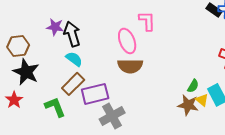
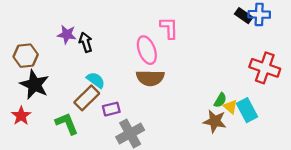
black arrow: (72, 34) -> (86, 42), size x0.7
cyan semicircle: (74, 59) -> (96, 80), moved
purple rectangle: (95, 94) -> (111, 109), size x0.6
yellow triangle: (202, 100) -> (230, 107), moved

